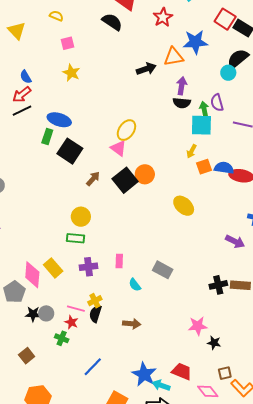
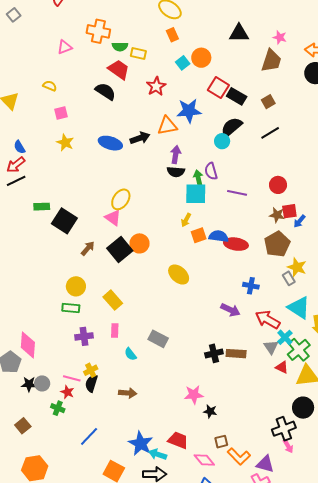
blue ellipse: (59, 120) -> (110, 143), moved
green rectangle: (47, 137) -> (42, 207), turned 70
yellow rectangle: (53, 268) -> (113, 300), moved

